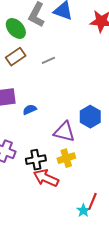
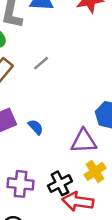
blue semicircle: (30, 110) -> (36, 127), turned 88

